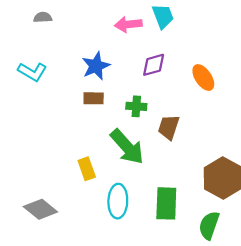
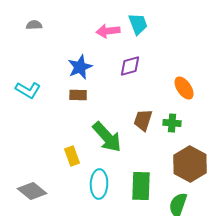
cyan L-shape: (32, 72) -> (28, 90), moved
orange ellipse: (203, 77) -> (184, 88), moved
green cross: (136, 106) -> (172, 123), moved

